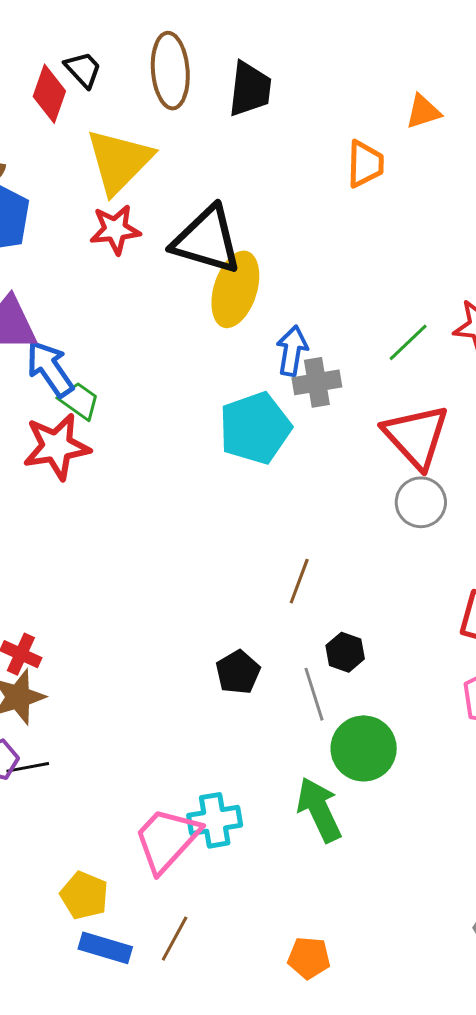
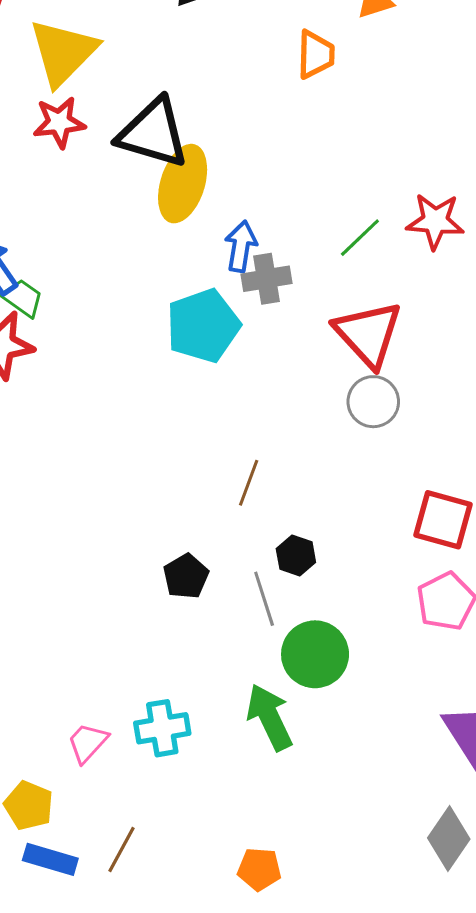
pink trapezoid: (167, 840) -> (88, 743), moved, size x0.6

